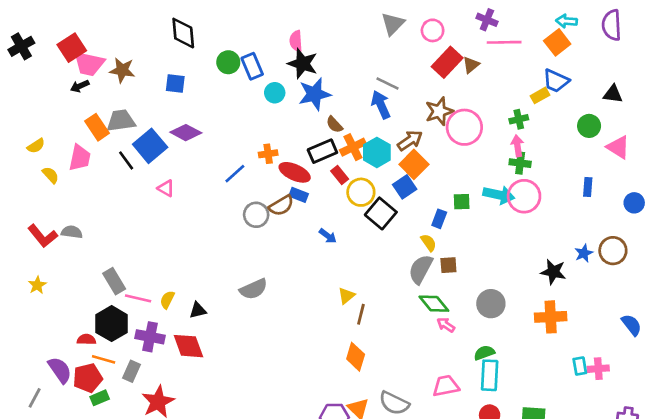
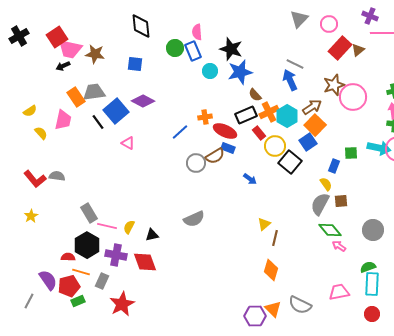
pink semicircle: (296, 41) -> (197, 32), moved

